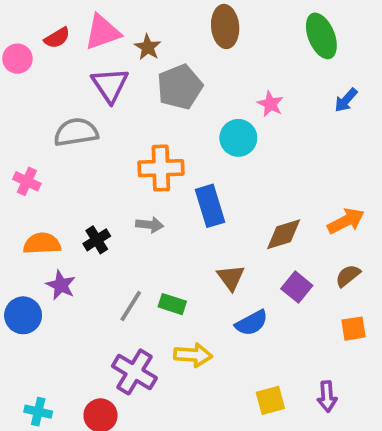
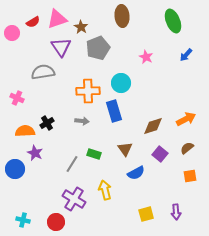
cyan circle: (238, 138) -> (121, 83), moved
black cross: (97, 240) -> (47, 123), moved
green rectangle: (172, 304) -> (94, 154), moved
yellow arrow: (193, 355) -> (105, 190), turned -108

